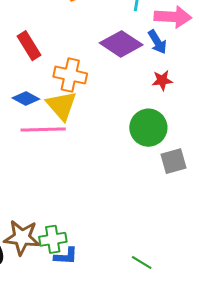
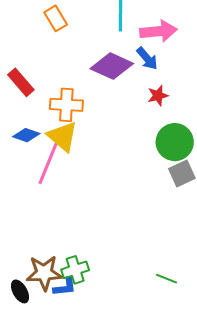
green circle: (148, 128) -> (175, 142), moved
pink line: (43, 130) -> (48, 163), turned -57
blue L-shape: (66, 256) -> (65, 287), moved

